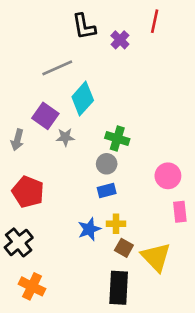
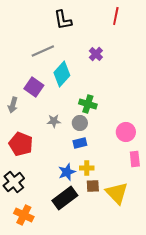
purple cross: (120, 40) -> (96, 54), moved
gray star: (65, 137) -> (54, 121), moved
brown square: (124, 248) -> (93, 186), turned -32
black rectangle: (119, 288) -> (65, 198), moved, turned 50

